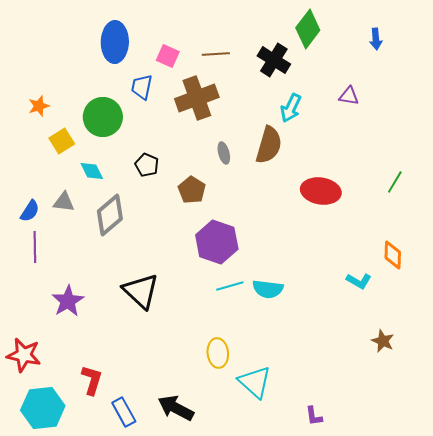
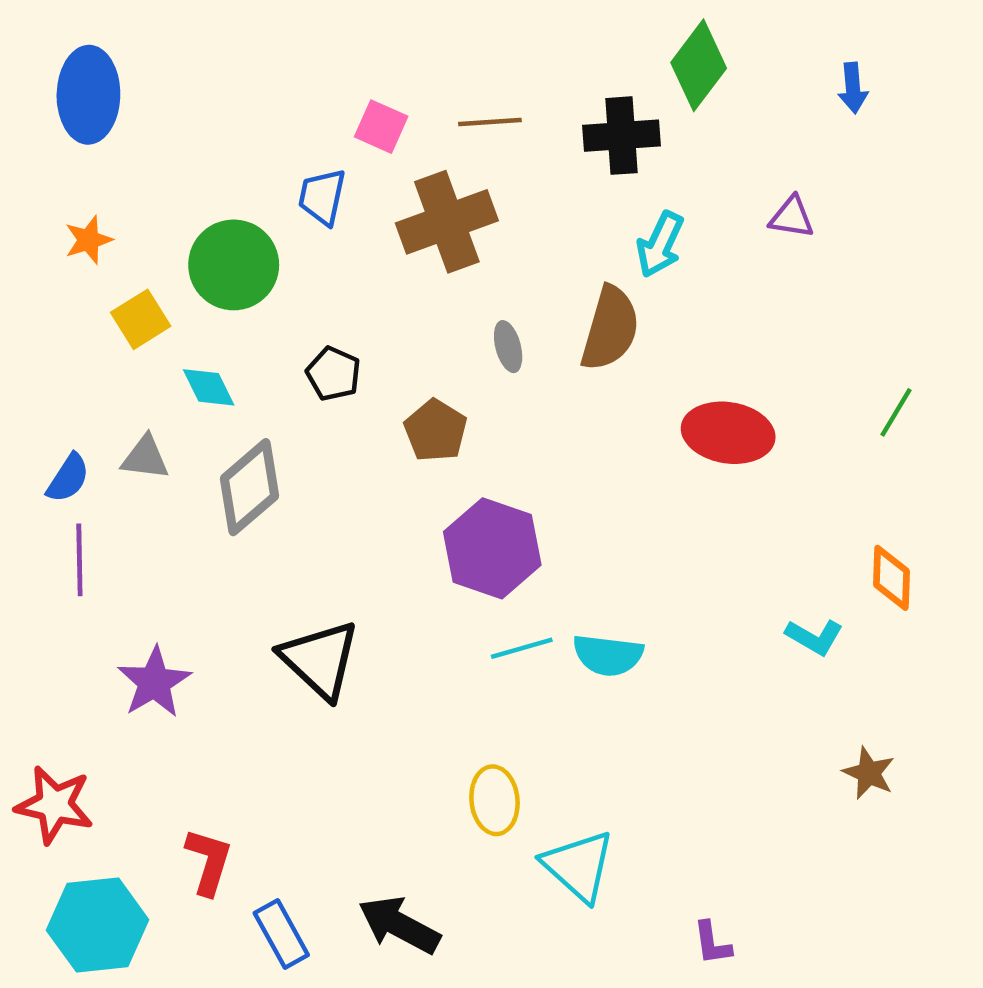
blue ellipse: (115, 42) -> (88, 95), moved
black cross: (274, 60) -> (622, 136), turned -36

